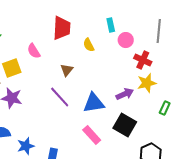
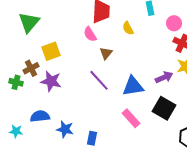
pink circle: (126, 40) -> (174, 23), moved
pink semicircle: (34, 51) -> (90, 34), moved
blue star: (26, 146) -> (65, 129), turned 30

